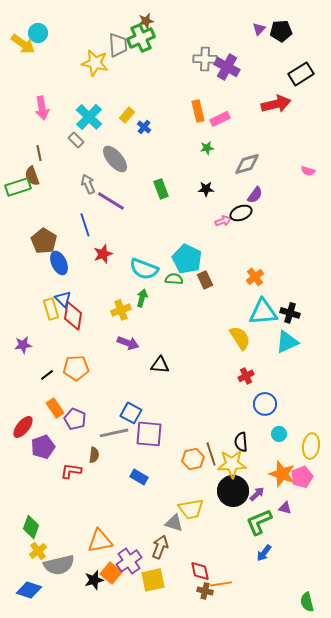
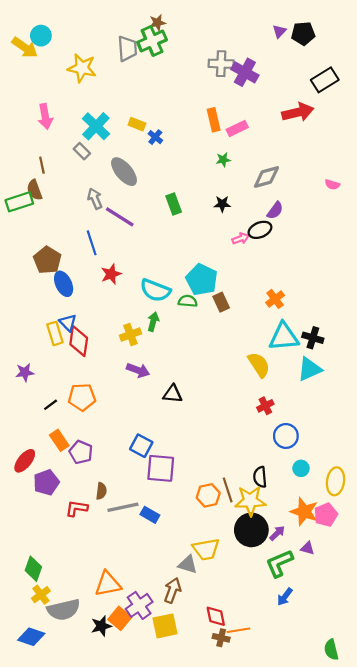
yellow star: (95, 63) -> (82, 68), moved
yellow rectangle: (127, 115) -> (137, 124), turned 70
gray line: (114, 433) -> (123, 507), moved

